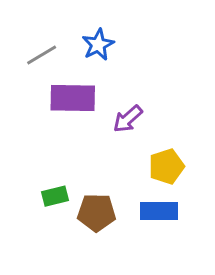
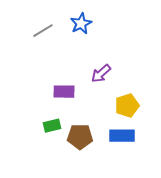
purple rectangle: (73, 98) -> (64, 92), moved, size x0.7

